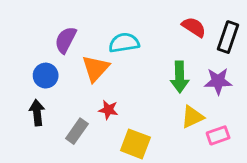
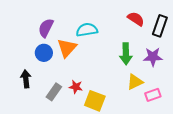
blue circle: (46, 76) -> (44, 53), moved
red star: (108, 110) -> (76, 87), moved

